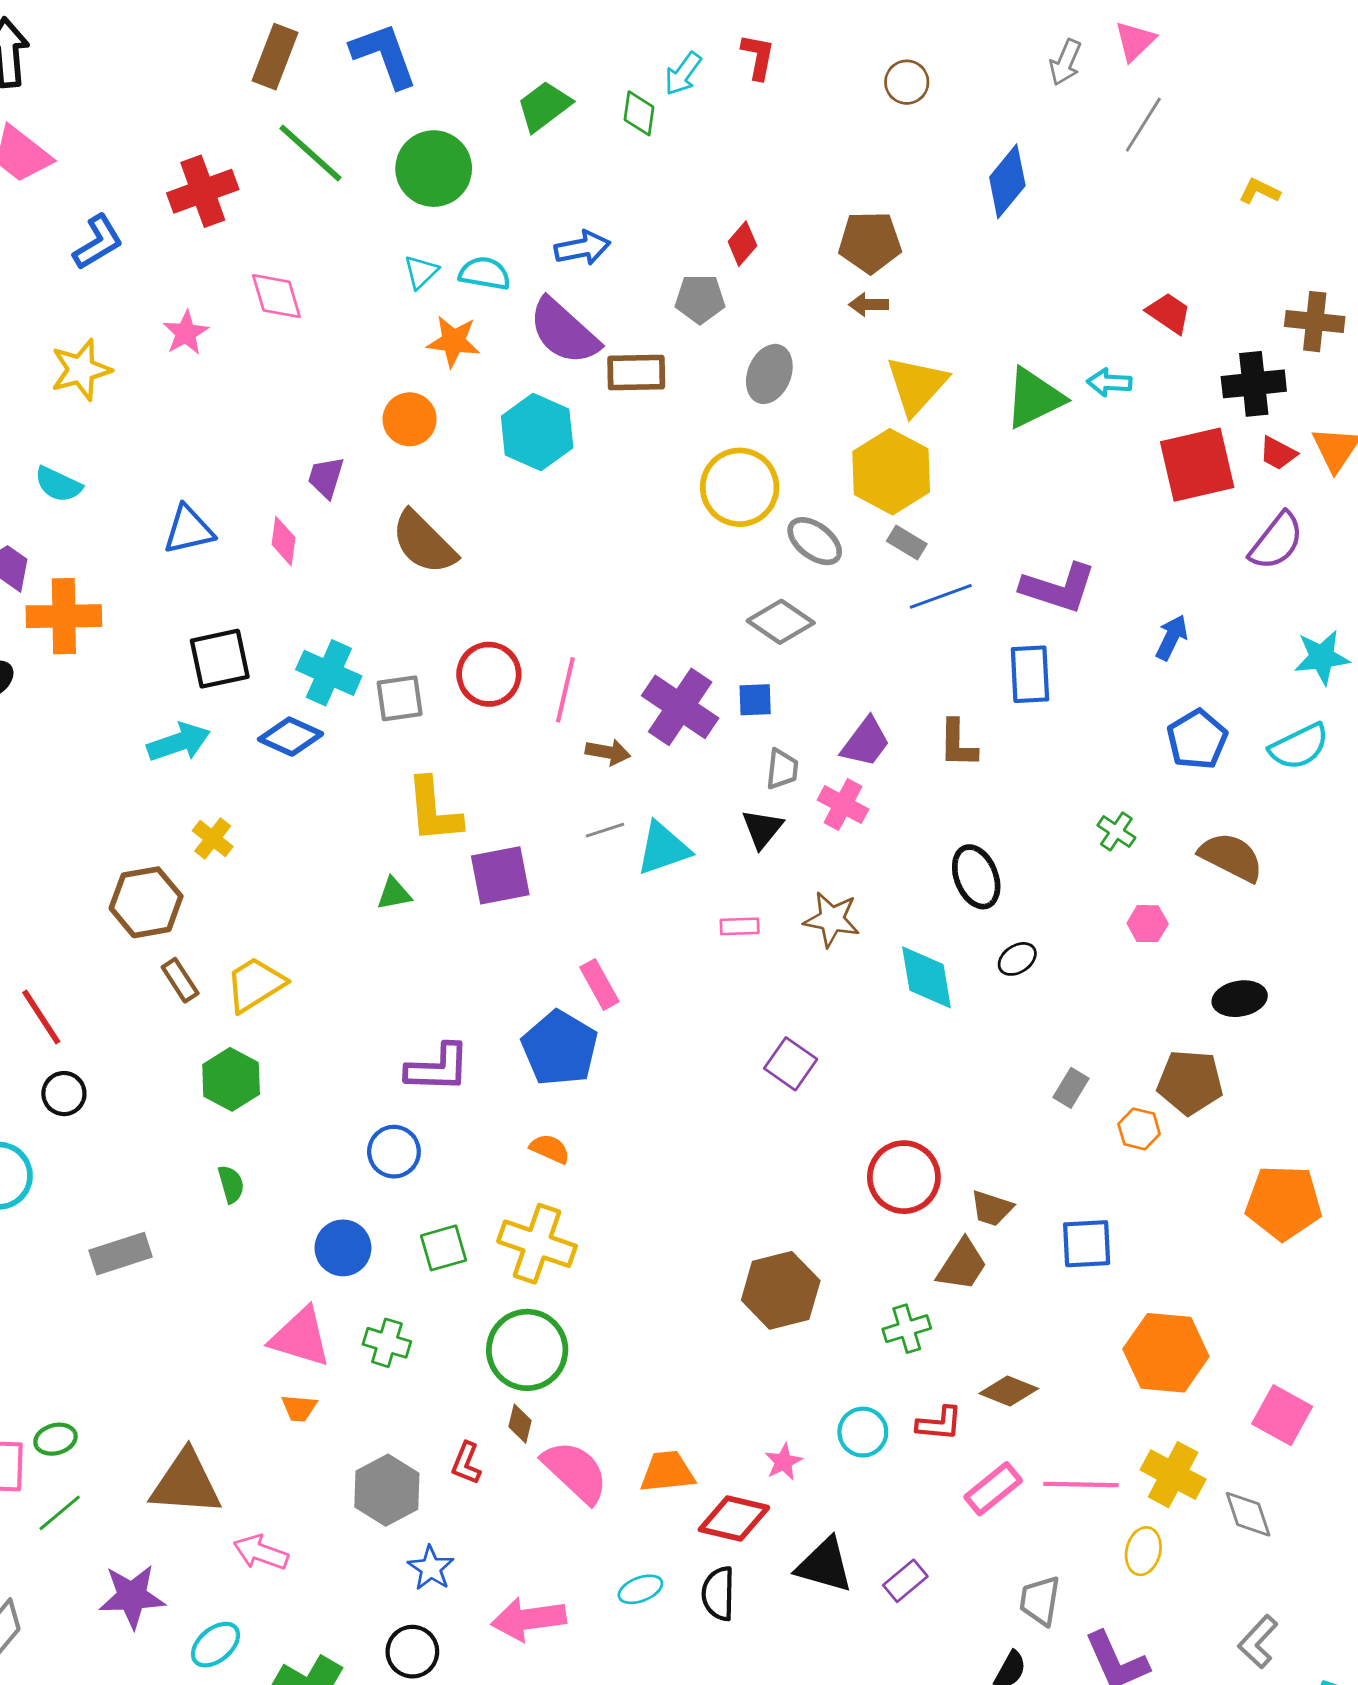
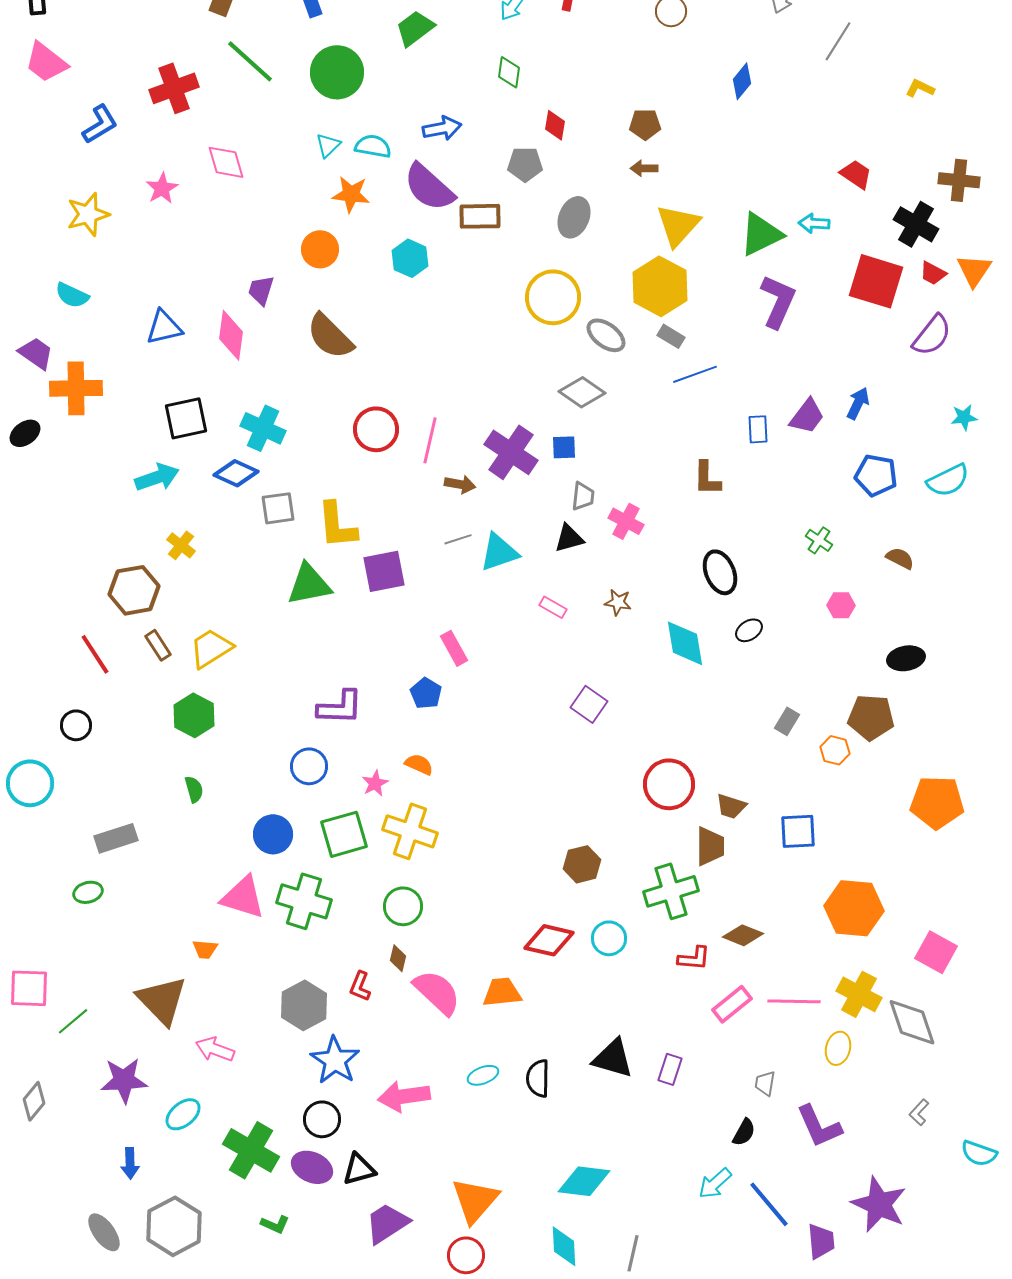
green diamond: (639, 113) -> (509, 72), moved
blue diamond: (1007, 181) -> (742, 81), size x0.7
brown pentagon: (870, 242) -> (645, 124), size x0.7
red diamond: (742, 244) -> (555, 125), turned -32
black cross: (1254, 384) -> (916, 224), turned 36
cyan hexagon: (537, 432) -> (410, 258), size x0.7
red square: (1197, 465) -> (876, 281), turned 30
pink diamond: (283, 541) -> (231, 335), size x1.4
purple L-shape: (1058, 588) -> (778, 301), moved, turned -84
cyan star: (1322, 657) -> (964, 417), size x0.7
blue rectangle: (1030, 674) -> (758, 429), size x0.7
gray square: (400, 698) -> (278, 508), moved
blue pentagon: (1197, 739) -> (876, 475), turned -30
purple trapezoid: (866, 742) -> (807, 416), moved
black triangle: (762, 829) -> (569, 538), turned 36
brown semicircle: (1231, 857) -> (900, 558), size x0.6
green triangle: (394, 894) -> (309, 584), size x1.8
brown star: (832, 919) -> (618, 602), size x0.7
pink rectangle: (740, 926) -> (553, 607), turned 32
red line: (41, 1017) -> (95, 654), moved
blue pentagon: (560, 1048) -> (426, 693), size x0.6
green square: (444, 1248) -> (344, 834), size x1.4
brown trapezoid: (962, 1265) -> (710, 846), turned -33
brown hexagon: (781, 1290) -> (582, 864), size x0.7
green cross: (907, 1329) -> (671, 891), size x1.6
green cross: (387, 1343) -> (304, 901), size x1.6
green circle: (527, 1350) -> (403, 906), size x0.7
orange trapezoid: (299, 1408) -> (205, 949), moved
cyan circle: (863, 1432) -> (609, 938), moved
green ellipse: (55, 1439) -> (88, 892), moved
pink star: (784, 1462) -> (375, 783), moved
brown triangle: (186, 1483) -> (162, 1000), turned 42
gray diamond: (1248, 1514) -> (912, 1022), size x1.4
red diamond: (734, 1518) -> (549, 940), moved
blue star: (431, 1568) -> (335, 1060), size x1.5
purple rectangle: (905, 1581) -> (670, 1069), turned -32
gray trapezoid: (1040, 1601) -> (765, 1083), size x0.7
gray L-shape: (1258, 1642) -> (919, 1112), size x0.7

